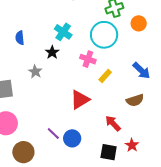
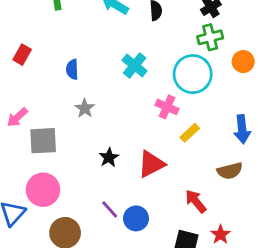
black star: (52, 52) -> (109, 157), moved
blue arrow: (141, 71) -> (242, 129), turned 36
gray star: (35, 72) -> (85, 108), moved

